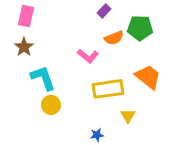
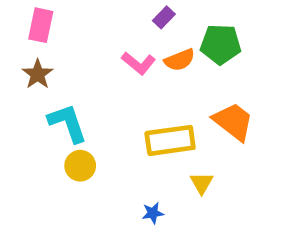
pink L-shape: (88, 56) -> (139, 63), moved

